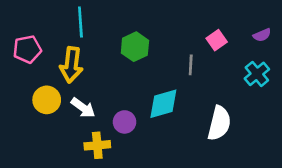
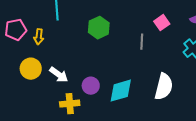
yellow arrow: (71, 65) -> (39, 37), moved, size x0.6
cyan diamond: (163, 104) -> (121, 91), moved

